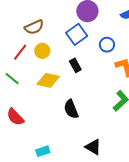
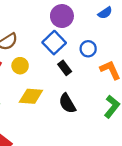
black rectangle: (75, 65) -> (65, 68), moved
black semicircle: (71, 109) -> (67, 103), moved

